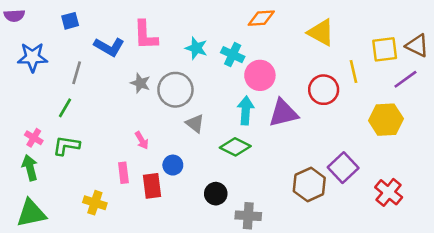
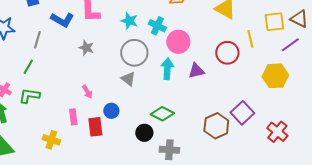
gray circle: (175, 90) -> (134, 53), moved
purple triangle: (283, 113) -> (196, 71), size x0.7
green diamond: (235, 147) -> (162, 114), moved

